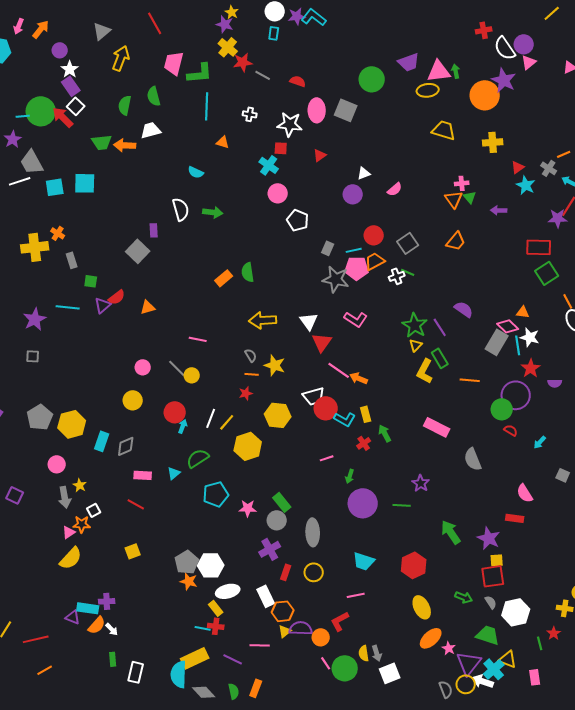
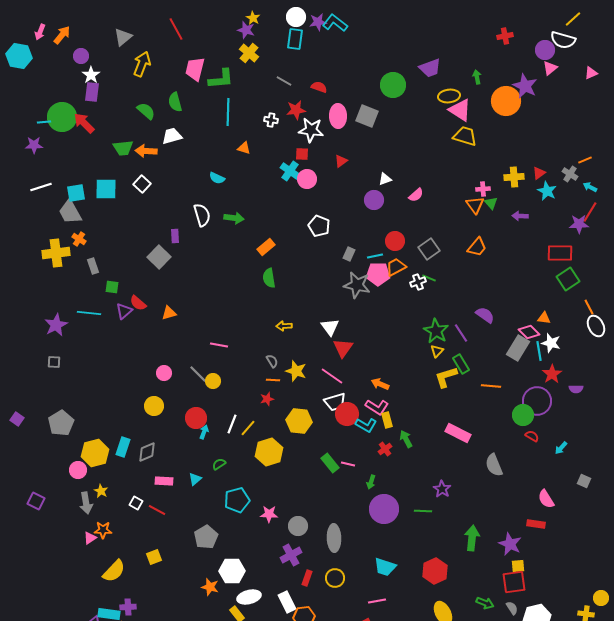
cyan rectangle: (274, 33) -> (295, 39), size x1.5
white semicircle: (505, 48) -> (563, 40), moved, turned -40
red star: (243, 62) -> (296, 110), moved
pink triangle: (439, 71) -> (460, 110), moved, turned 40
purple rectangle: (71, 86) -> (92, 92), turned 42
green semicircle: (125, 105) -> (146, 111), turned 120
white square: (76, 106) -> (142, 184), moved
purple star: (13, 139) -> (34, 145), turned 30
yellow cross: (493, 142) -> (514, 177), moved
gray trapezoid: (32, 162) -> (70, 212), moved
pink circle: (278, 193) -> (307, 179), moved
orange rectangle: (224, 278) -> (266, 247), moved
red semicircle: (117, 297) -> (138, 303), turned 78
pink L-shape: (356, 319) -> (377, 407), moved
yellow arrow: (263, 320) -> (284, 326), size x0.6
pink line: (339, 370) -> (332, 376), moved
yellow L-shape: (425, 371) -> (446, 377), turned 45
yellow hexagon: (72, 424) -> (95, 453), moved
green semicircle: (198, 458) -> (219, 464), size x0.6
pink line: (327, 458) -> (348, 464), turned 32
green rectangle: (282, 502) -> (330, 463), moved
white square: (94, 510) -> (136, 503), moved, turned -32
green arrow: (451, 532) -> (472, 538), turned 40
yellow semicircle: (71, 558) -> (114, 571), moved
gray pentagon: (187, 562) -> (206, 537), moved

